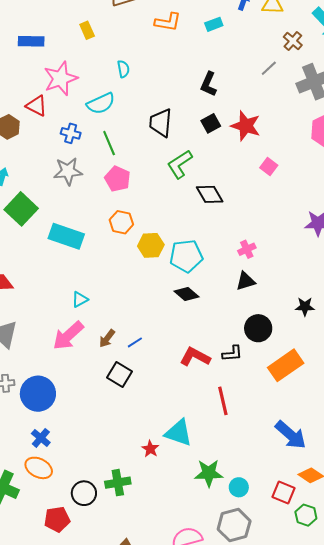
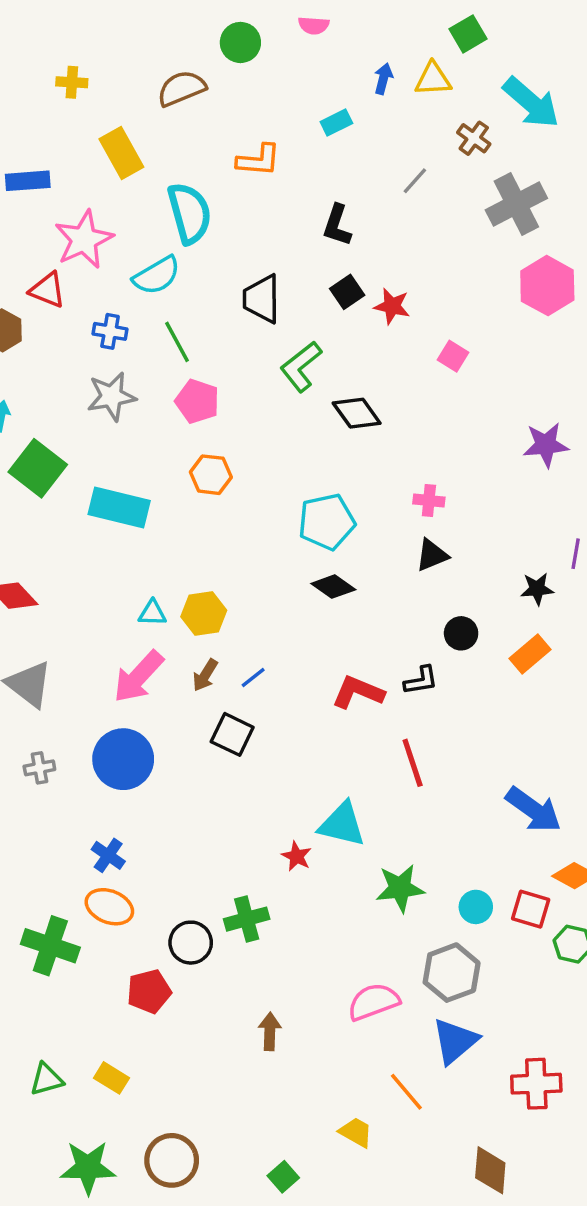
orange L-shape: (168, 22) -> (259, 160), moved
yellow rectangle: (87, 30) -> (121, 153), size x1.6
gray line: (269, 68) -> (415, 181), moved
cyan semicircle: (123, 69) -> (190, 213), size x2.0
red star: (246, 126) -> (392, 306), moved, size x0.7
yellow hexagon: (151, 245) -> (204, 613), moved
pink cross: (247, 249) -> (429, 501), turned 36
cyan triangle: (80, 299) -> (152, 613), turned 36
black circle: (258, 328) -> (461, 633), size x0.7
orange rectangle: (286, 365) -> (530, 654), moved, size x0.7
blue circle: (38, 394) -> (123, 759), moved
cyan circle: (239, 487) -> (476, 907), moved

